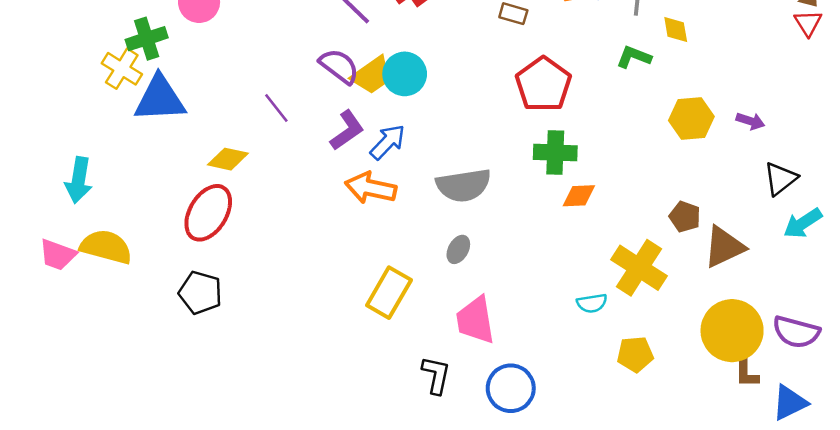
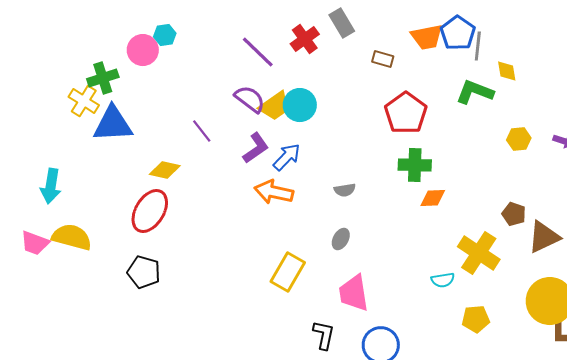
green L-shape: (634, 57) -> (475, 92), size x1.4
yellow hexagon: (691, 118) -> (519, 139), size x0.7
gray semicircle: (464, 185) -> (345, 190), size x0.5

